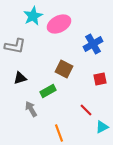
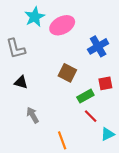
gray L-shape: (15, 46) -> (16, 49), turned 65
black triangle: (20, 78) -> (21, 82), turned 32
green rectangle: (48, 91) -> (85, 96), moved

